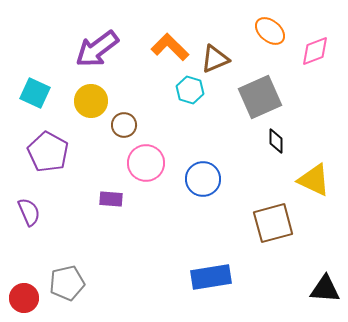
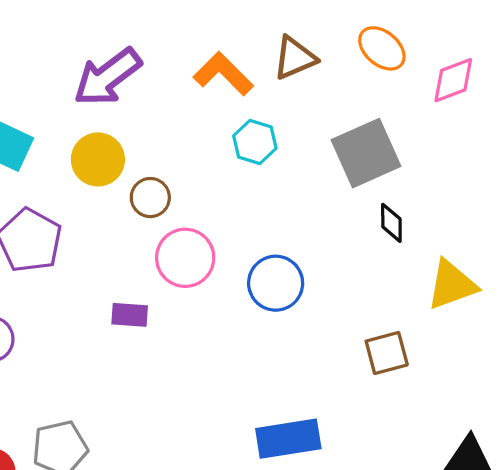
brown triangle: (215, 59) -> (295, 58), moved
yellow triangle: (314, 180) -> (452, 285), turned -45
brown square: (273, 223) -> (387, 353), size x0.7

